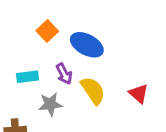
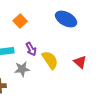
blue ellipse: (87, 45) -> (66, 19), moved

